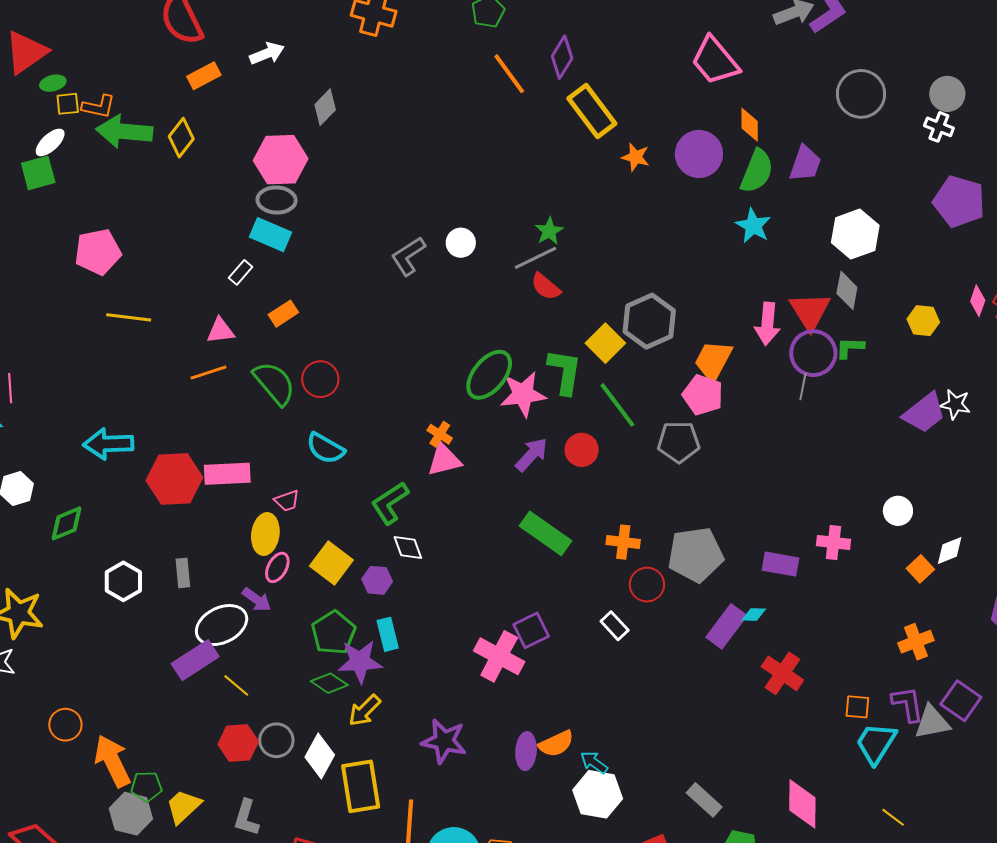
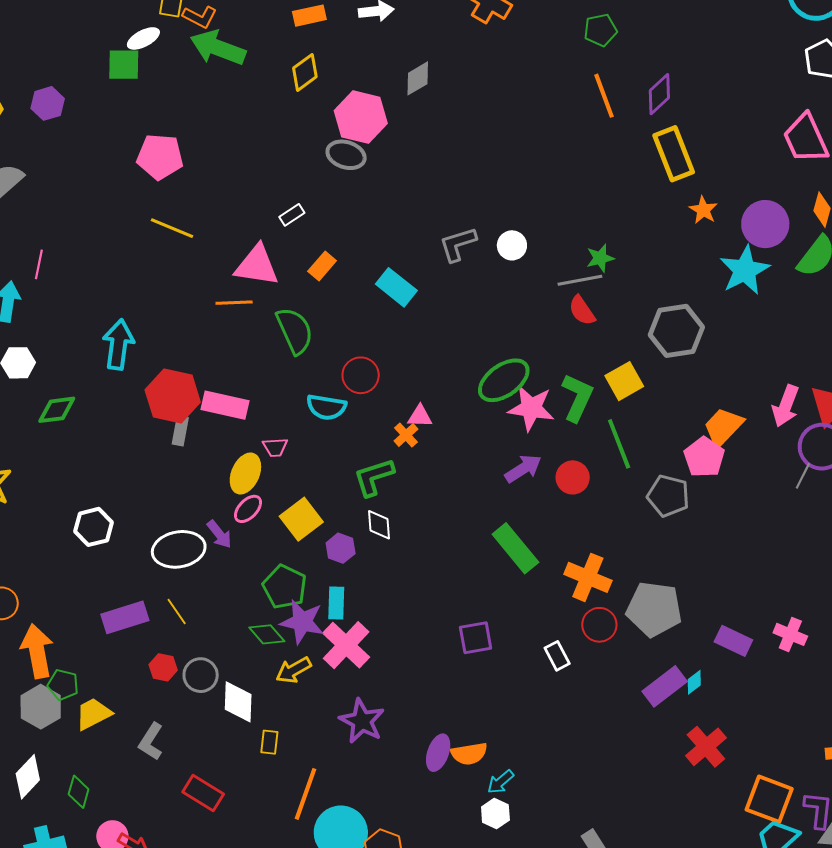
yellow diamond: (181, 138) -> (305, 72), moved
cyan star: (753, 226) -> (745, 270), moved, size x1.4
cyan rectangle: (270, 235) -> (396, 287), moved
orange rectangle: (283, 314) -> (322, 266), turned -32
gray hexagon: (649, 321) -> (676, 331), moved
pink triangle: (220, 331) -> (257, 266), size x1.6
red circle: (320, 379) -> (361, 375), moved
orange cross: (440, 434) -> (406, 435), moved
cyan arrow: (108, 444) -> (118, 345), turned 84
cyan semicircle: (325, 448) -> (326, 407), turned -36
pink triangle: (444, 460) -> (420, 416), moved, size x0.7
orange cross: (623, 542) -> (588, 577), size x1.4
gray rectangle: (183, 573) -> (180, 431), moved
white hexagon: (123, 581) -> (93, 527), moved
cyan diamond: (754, 614) -> (694, 682), turned -55
green pentagon: (334, 633) -> (285, 587), turned -30
pink cross: (499, 656) -> (346, 645), moved
purple rectangle: (195, 660) -> (125, 617), moved
orange square: (857, 707) -> (769, 799), size x1.8
red hexagon: (238, 743) -> (163, 667), size x0.7
white diamond: (320, 756) -> (238, 702), turned -42
cyan arrow: (594, 762) -> (501, 782), turned -92
yellow rectangle: (361, 786) -> (269, 742), size x0.5
white hexagon: (598, 794) -> (495, 814), size x0.6

